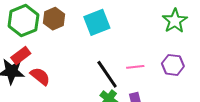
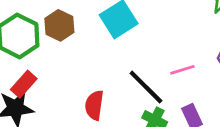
red semicircle: (40, 76) -> (94, 105), moved, turned -110

